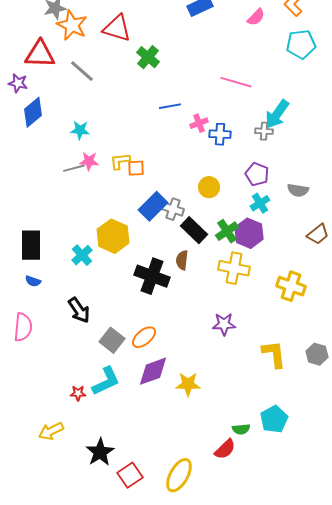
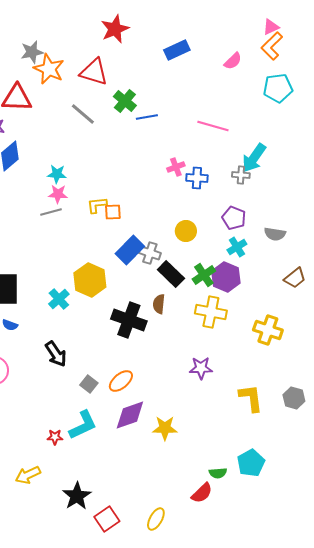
gray line: (82, 71) -> (83, 114), moved
blue line: (170, 106) -> (147, 117), moved
pink star: (89, 161) -> (58, 194), moved
gray square: (112, 340) -> (89, 384), size x0.7
yellow ellipse: (179, 475) -> (156, 519), size x0.7

